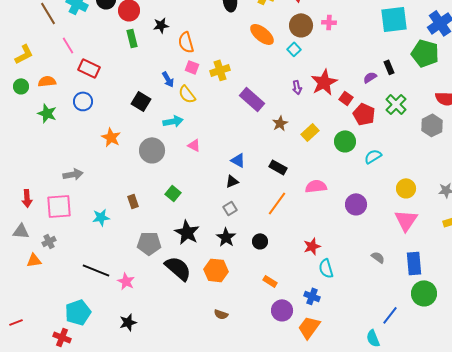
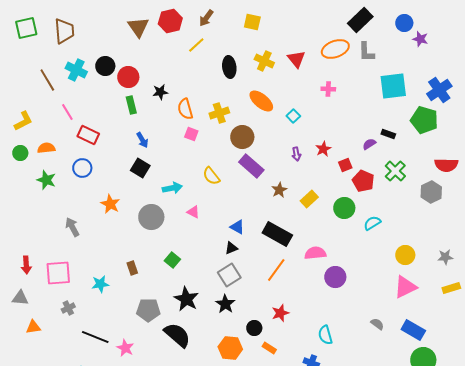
brown circle: (301, 25) -> (242, 137), moved
black rectangle: (389, 67) -> (388, 134), turned -48
yellow cross: (220, 70) -> (219, 113), moved
blue arrow: (168, 79) -> (142, 140), moved
red star: (324, 82) -> (323, 149), size x0.6
yellow semicircle: (187, 94) -> (211, 176), moved
red square: (346, 98) -> (345, 165), turned 32
black rectangle: (278, 167) -> (277, 234), size x1.6
gray arrow: (73, 174) -> (72, 227), moved, turned -108
purple circle: (356, 204) -> (335, 277), moved
gray square: (230, 208) -> (229, 275), size x1.6
pink triangle: (406, 220) -> (405, 287), turned 30
gray cross: (49, 241) -> (68, 308), moved
black circle: (260, 241) -> (254, 328), moved
red star: (312, 246) -> (280, 313), moved
blue rectangle: (414, 263) -> (413, 330), turned -55
orange hexagon: (216, 270) -> (230, 348), moved

